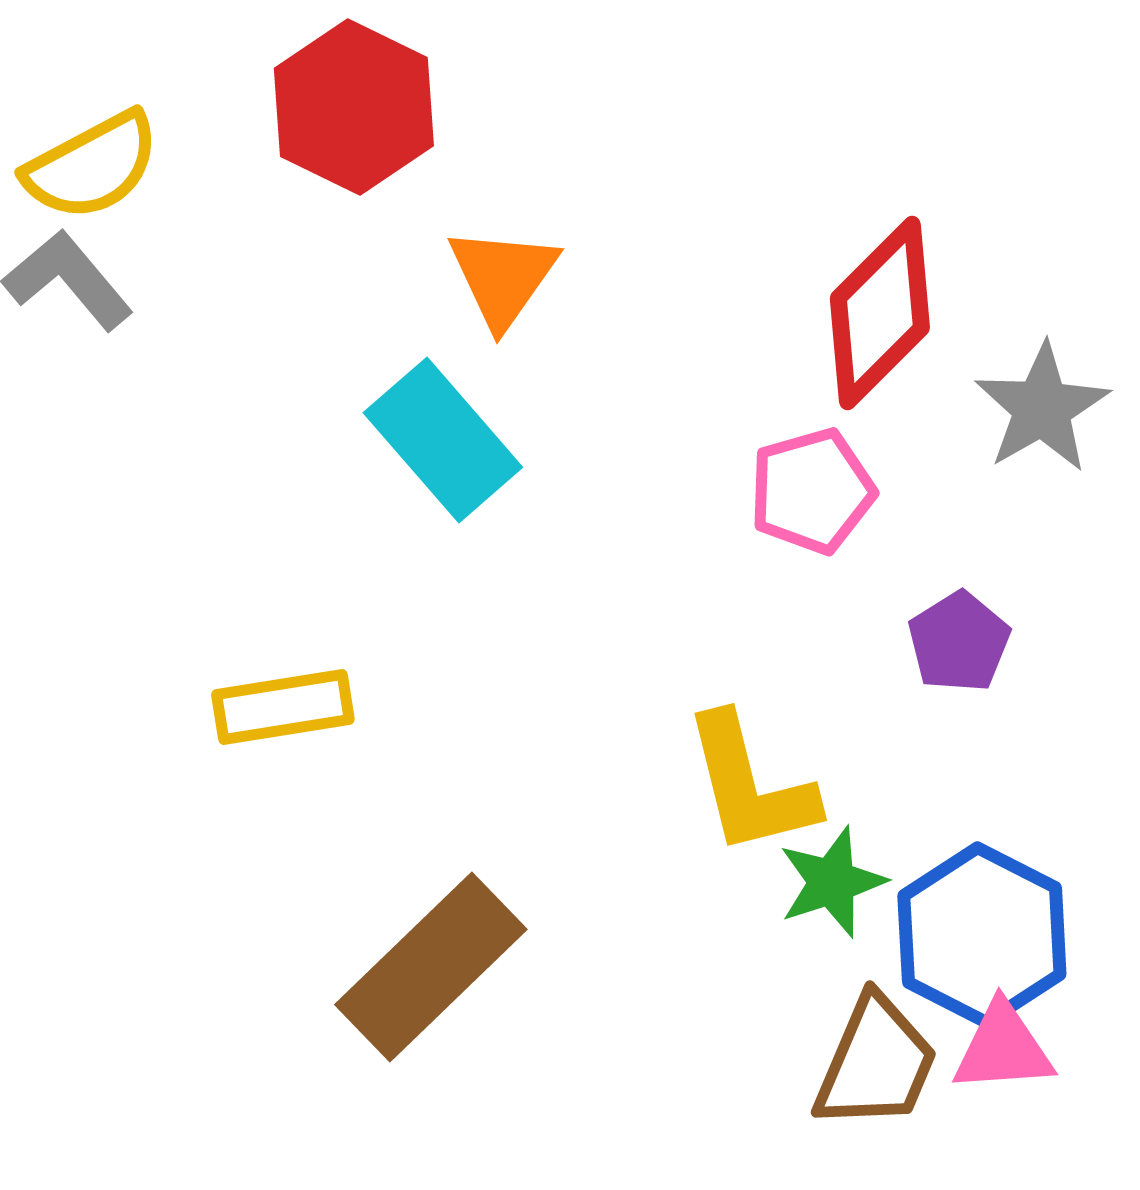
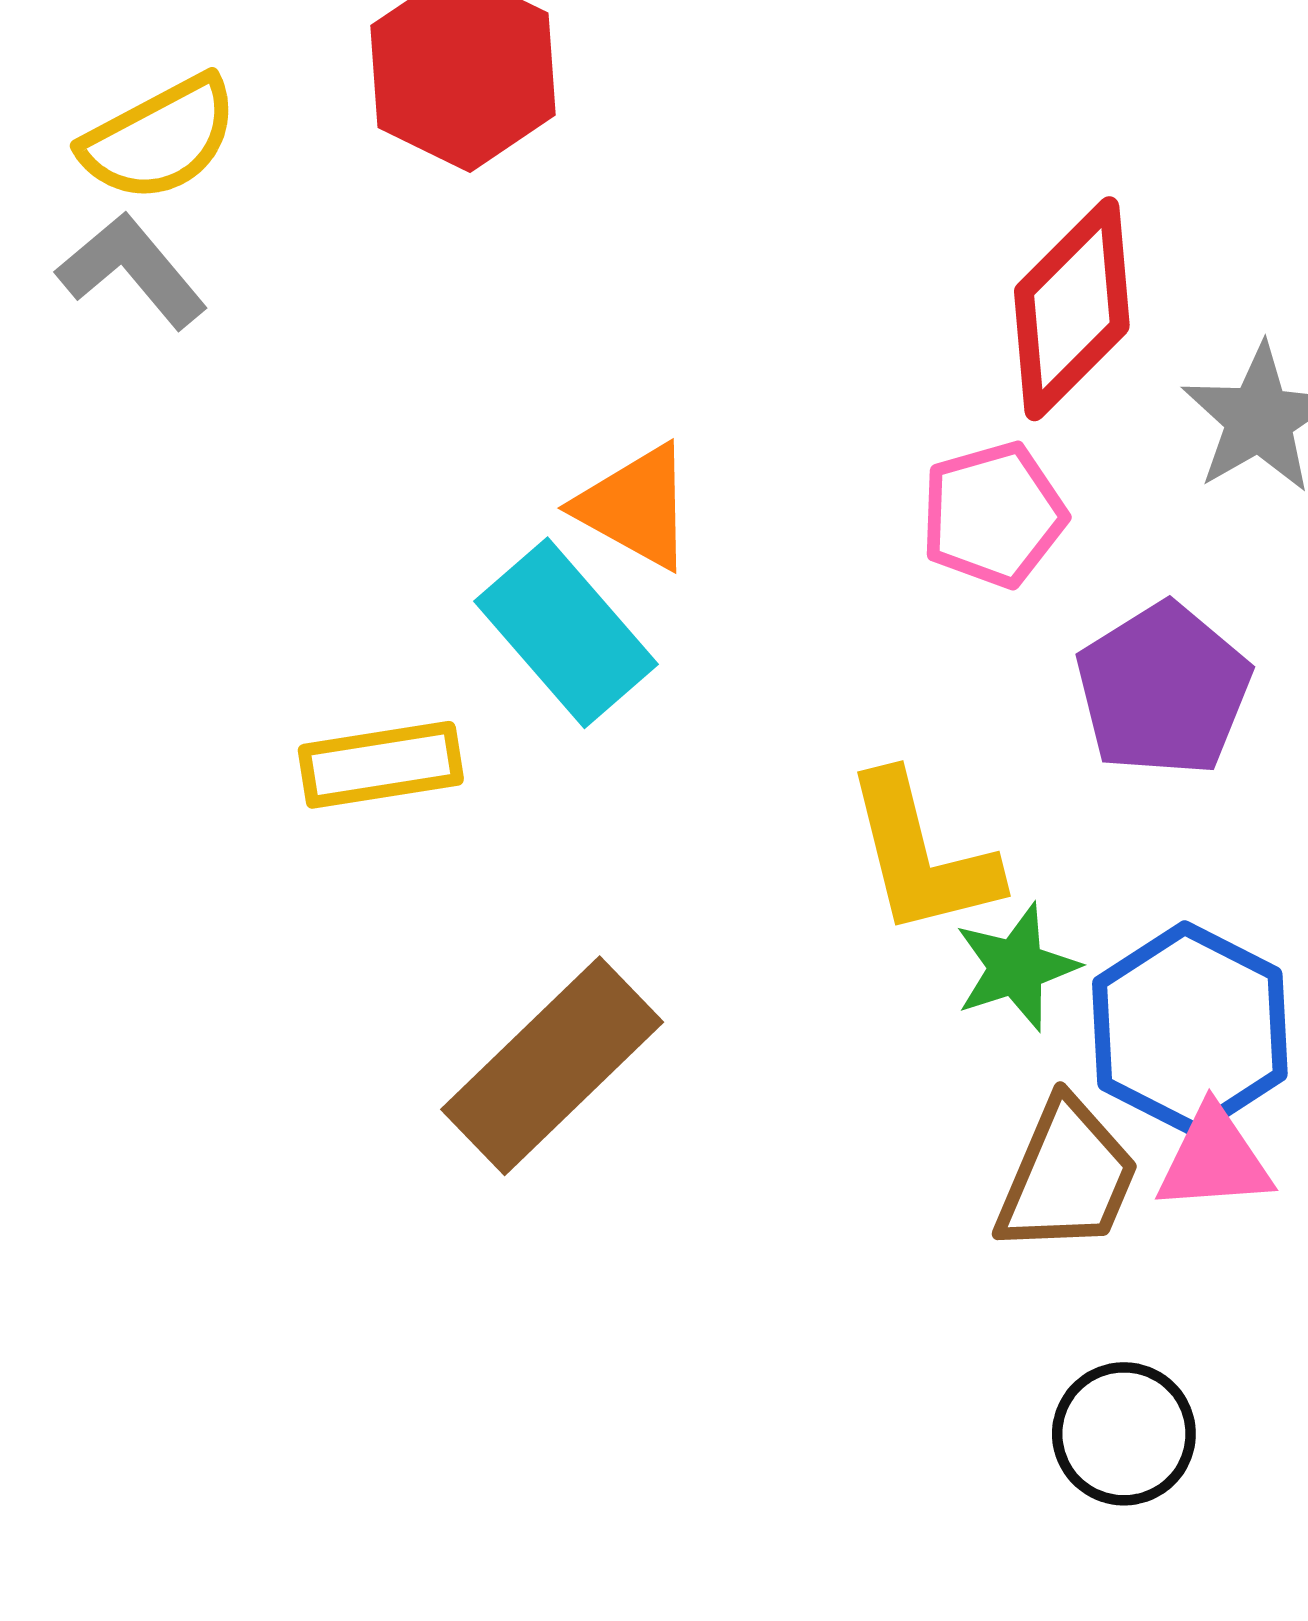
orange triangle: (503, 277) -> (635, 507), moved, turned -36
cyan rectangle: (443, 440) -> (566, 633), moved
purple pentagon: (959, 642) -> (1163, 690), size x1.5

